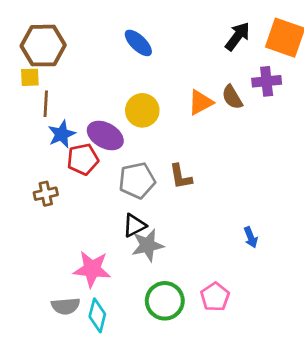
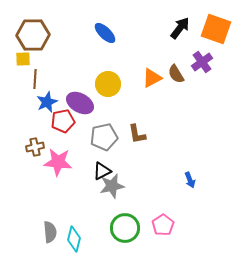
purple cross: (267, 81) -> (202, 62), turned -30
pink star: (92, 269) -> (58, 162), moved
gray semicircle: (66, 306) -> (50, 232), turned -90

